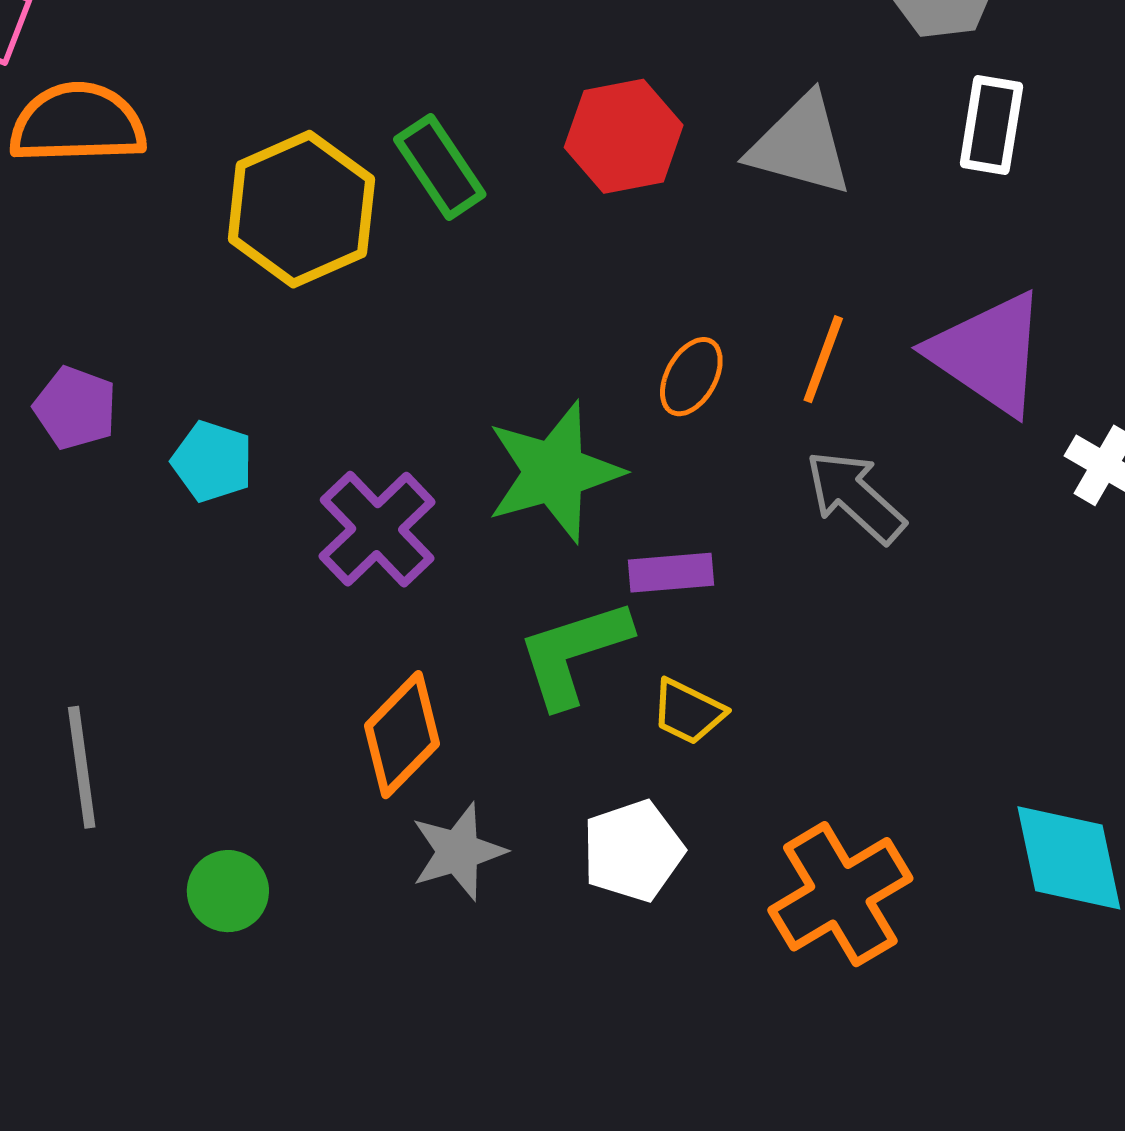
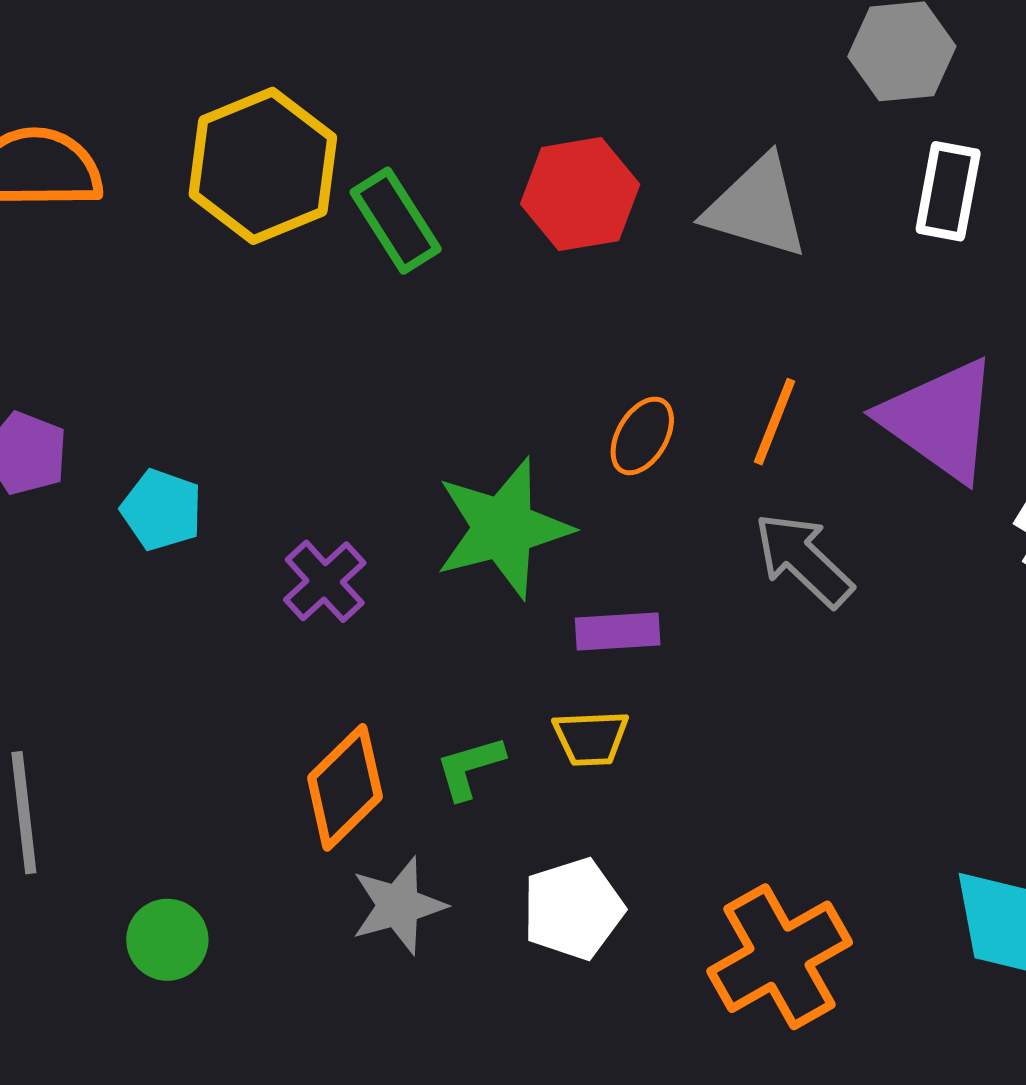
yellow hexagon: (301, 209) -> (263, 166), moved
purple cross: (377, 529) -> (325, 581), size x0.7
green L-shape: (574, 653) -> (470, 768), moved, size x0.6
yellow trapezoid: (688, 712) -> (591, 738), moved, turned -30

